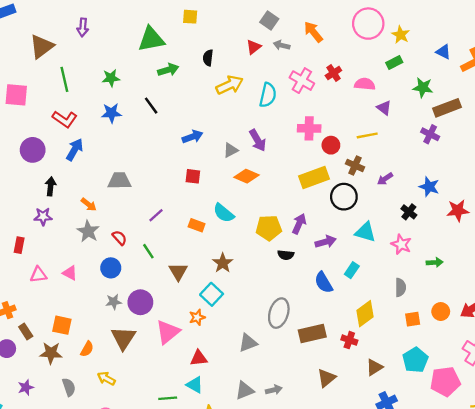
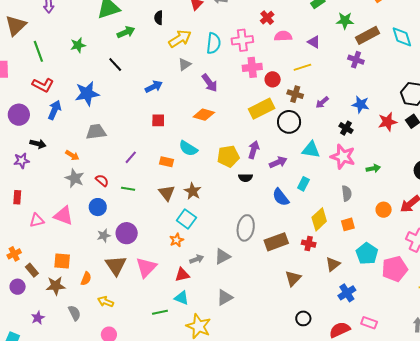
pink cross: (302, 81) -> (242, 40), moved, turned -30
pink semicircle: (365, 84) -> (283, 36), moved
blue star: (111, 113) -> (87, 94), moved, size x1.4
gray triangle: (231, 150) -> (185, 64), moved
black arrow: (51, 186) -> (38, 144), turned 105
purple star: (43, 217) -> (22, 161), moved
pink star: (401, 244) -> (343, 157), size x1.4
green line: (148, 251) -> (128, 189), turned -40
brown triangle: (178, 272) -> (167, 193), moved
pink triangle: (70, 273) -> (63, 216), size x1.5
orange square: (413, 319) -> (348, 224), moved
pink triangle: (168, 332) -> (146, 267), moved
gray arrow: (274, 390) -> (197, 259), moved

